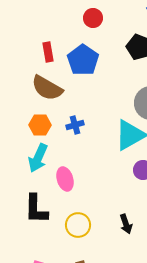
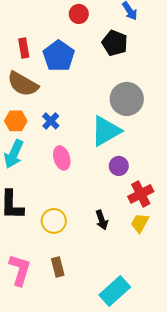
red circle: (93, 18) -> (79, 14), moved
blue cross: (75, 125) -> (51, 121), turned -30
pink ellipse: (65, 179) -> (62, 158), moved

